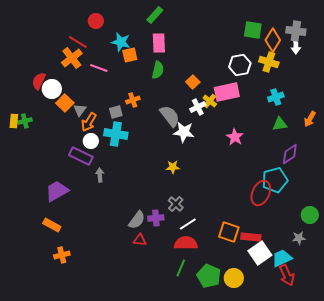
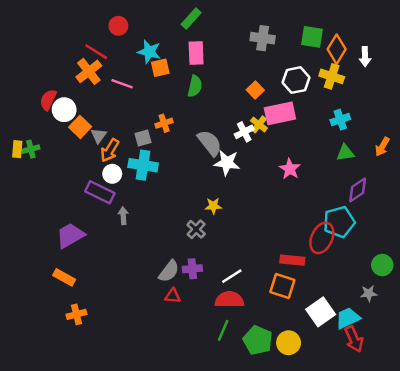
gray cross: (296, 31) -> (263, 38), moved
orange square: (193, 82) -> (255, 90), moved
gray cross: (176, 204) -> (196, 229), moved
red rectangle: (251, 237) -> (292, 260), moved

